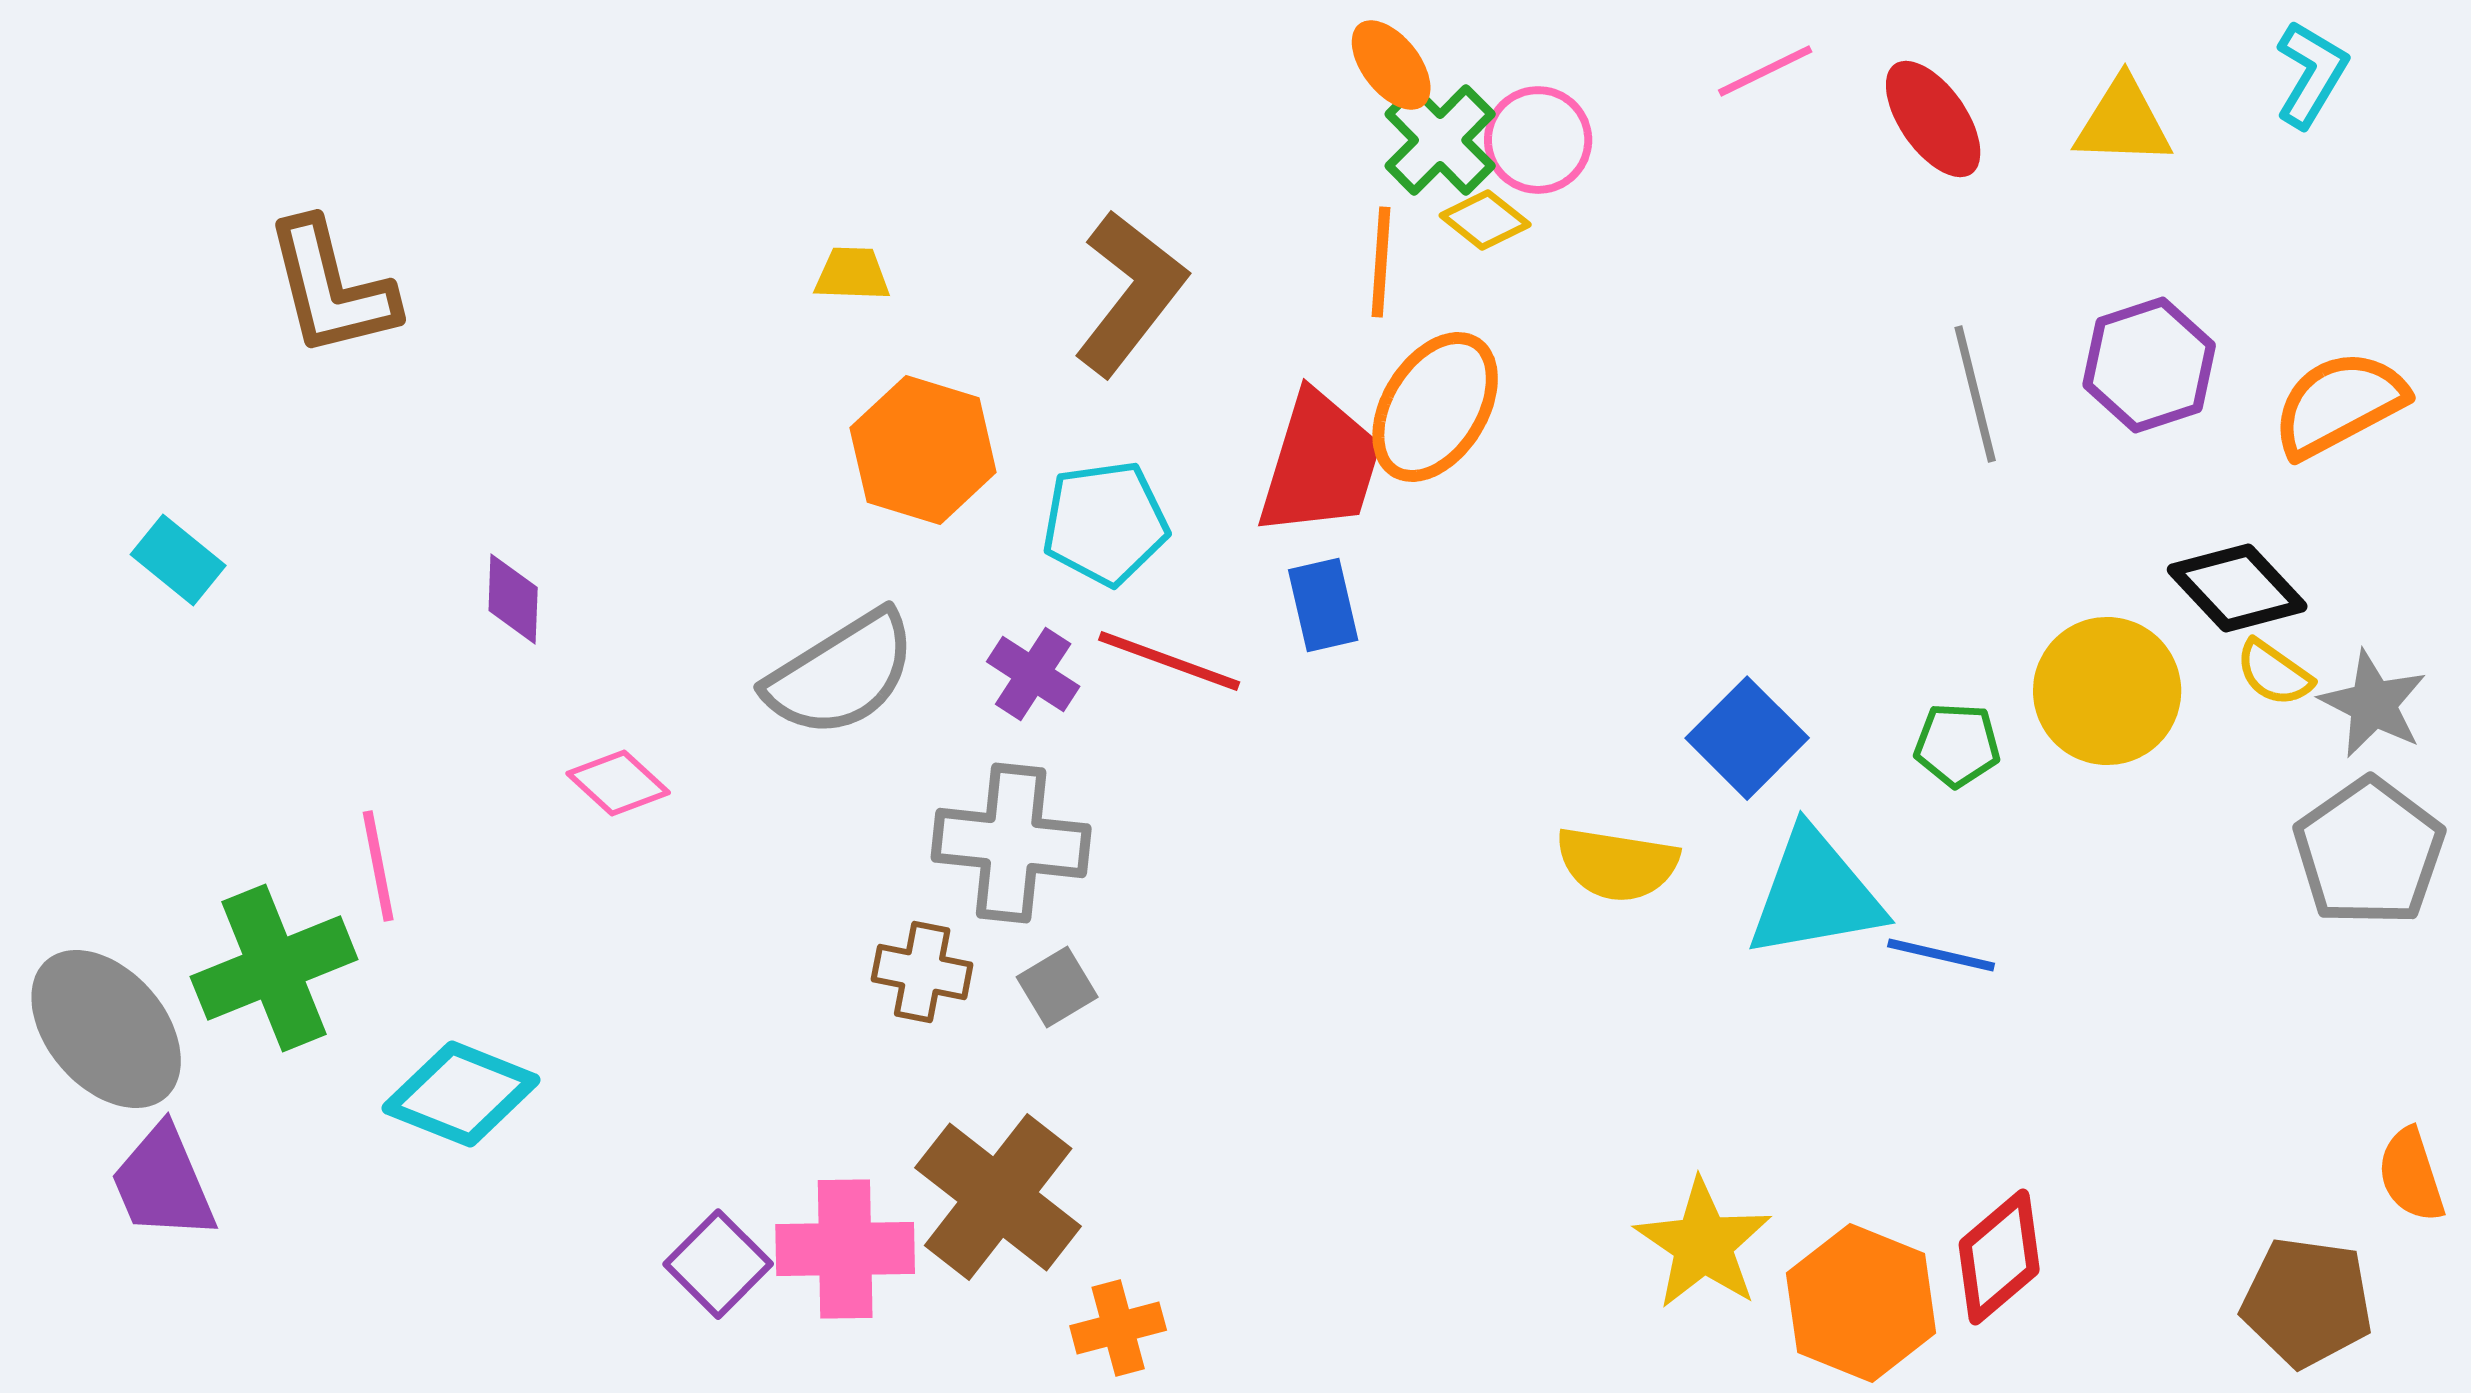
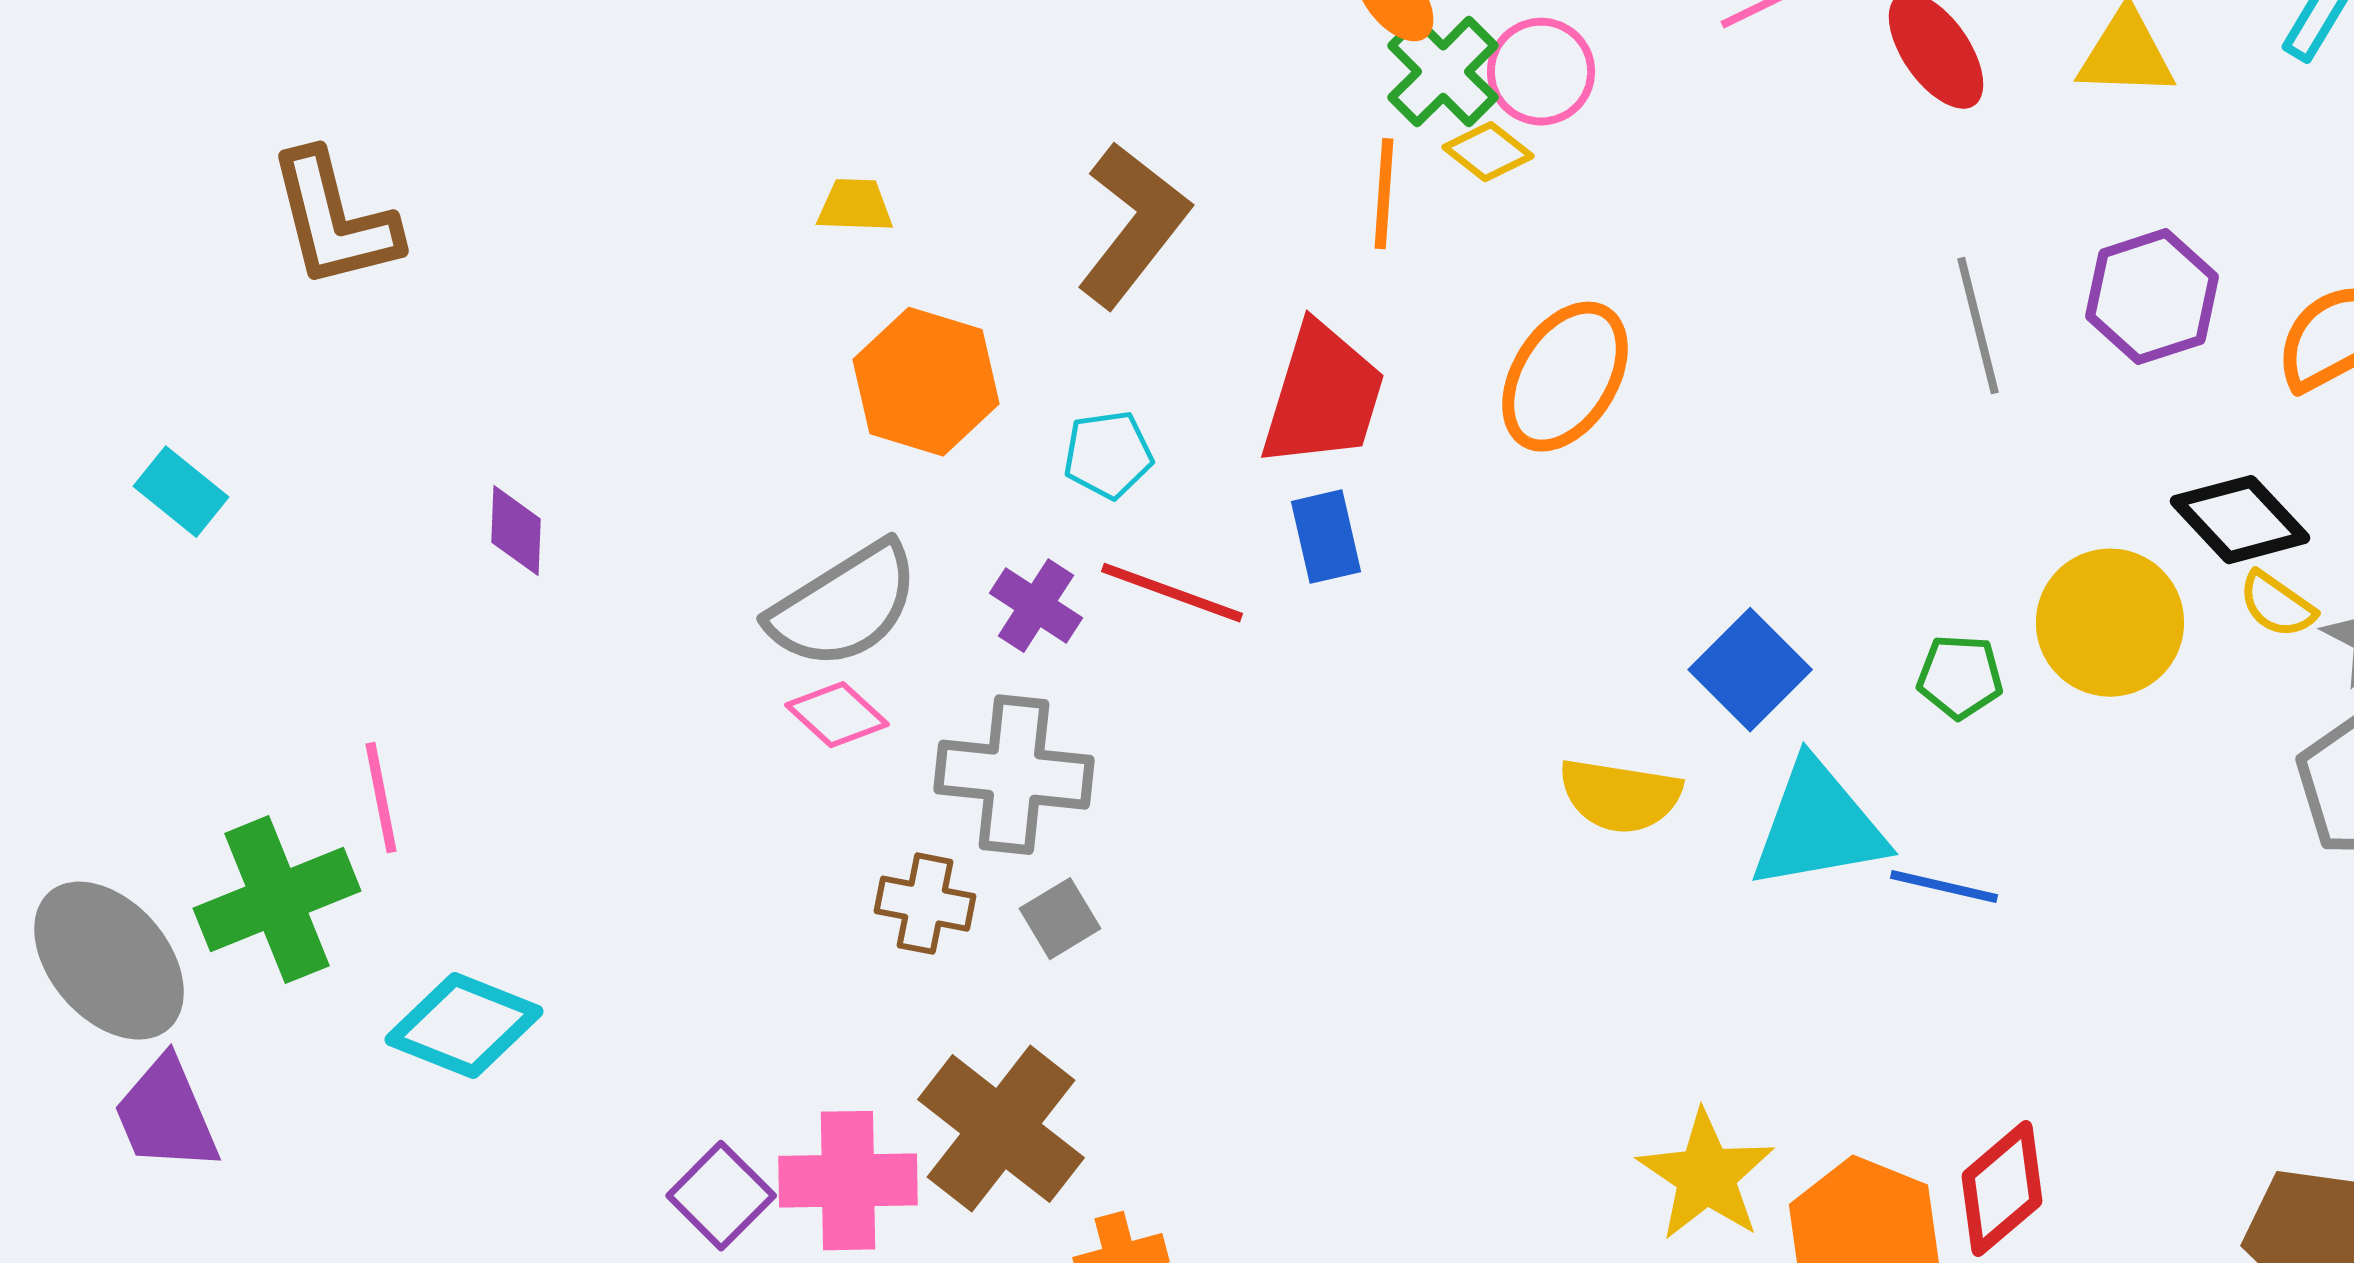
orange ellipse: (1435, 407) -> (1565, 377), moved
cyan pentagon: (1105, 523) -> (1108, 455), size x0.7
pink diamond: (618, 783) -> (837, 715), moved

